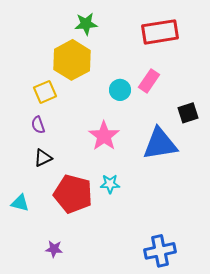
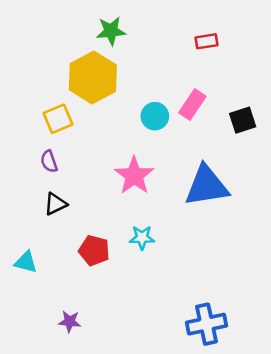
red rectangle: (160, 32) -> (207, 41), size x0.5
black square: (188, 113) -> (243, 120), moved
red pentagon: (73, 194) -> (94, 250), size x0.6

